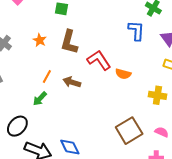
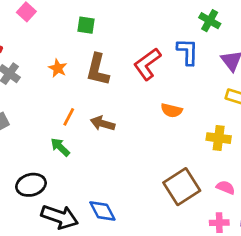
red L-shape: (99, 60) -> (147, 64), moved, turned -90
green arrow: (40, 99) -> (60, 147), turned 91
black ellipse: (17, 126) -> (31, 185), turned 35

